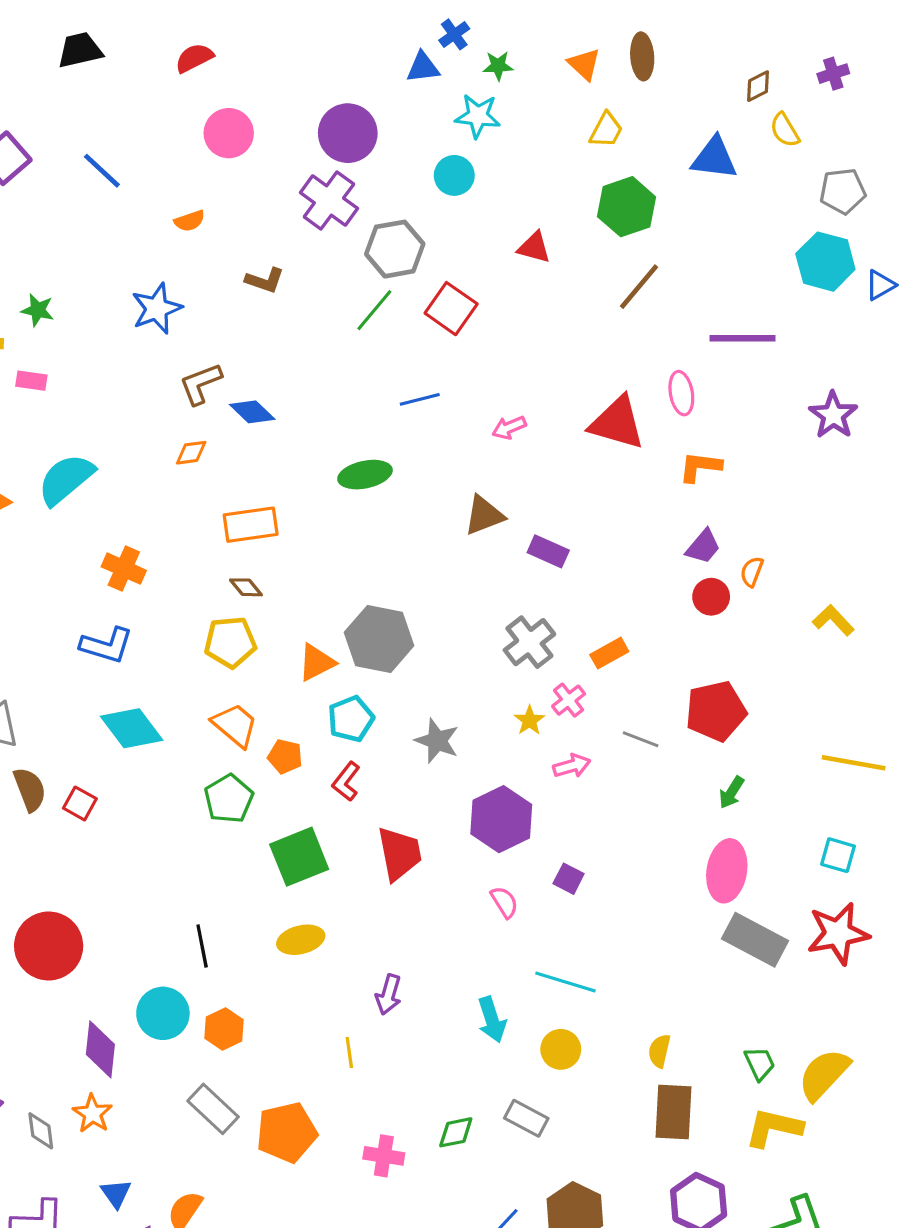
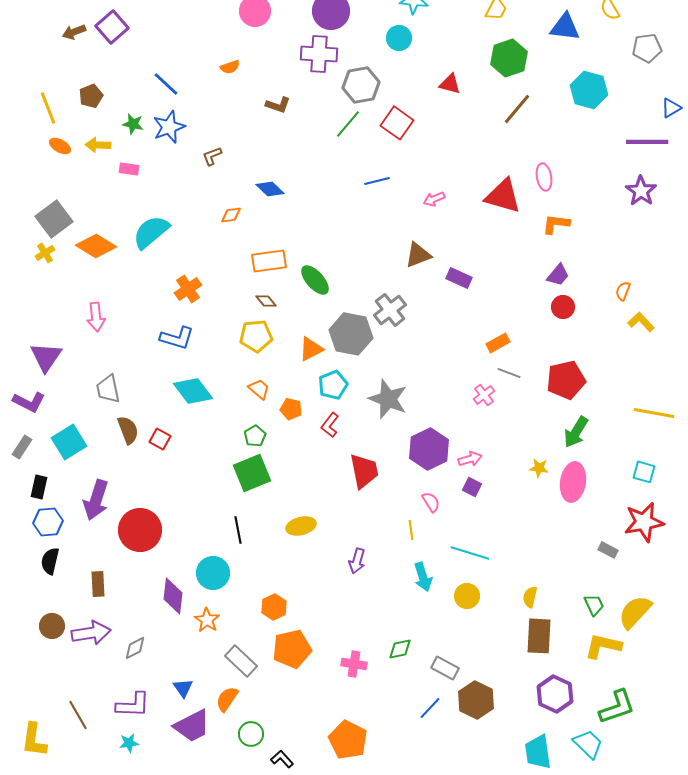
blue line: (102, 171) -> (166, 84), moved
purple cross: (329, 200) -> (319, 54), turned -33
cyan hexagon: (825, 262) -> (589, 90), moved
blue star: (157, 309) -> (169, 127), moved
purple line: (742, 338) -> (647, 142), moved
brown L-shape: (201, 384) -> (212, 156), moved, size x0.7
green ellipse: (365, 475) -> (315, 280), moved, turned 60
orange cross: (124, 569) -> (188, 289), turned 32
orange semicircle: (752, 572) -> (623, 291), moved
gray cross: (529, 642) -> (390, 310), moved
pink cross: (569, 700) -> (484, 395), moved
yellow star: (529, 720) -> (539, 468), moved, turned -30
orange trapezoid: (235, 725) -> (259, 389), size x0.7
gray line: (641, 739) -> (509, 373), moved
gray star: (437, 741) -> (388, 399), size x1.4
pink arrow: (572, 766) -> (470, 459), moved
green arrow: (731, 792) -> (576, 432), size x1.5
green pentagon: (229, 799) -> (255, 436), size x0.7
green square: (299, 857) -> (252, 473), moved
gray rectangle: (755, 940) -> (608, 550), moved, size x0.5
orange hexagon: (224, 1029) -> (274, 607), moved
yellow line: (349, 1052) -> (411, 530), moved
gray rectangle: (213, 1109) -> (241, 661), moved
orange star: (92, 1114) -> (207, 620), moved
gray rectangle: (526, 1118) -> (445, 668), moved
gray diamond: (41, 1131) -> (135, 648), turned 70

